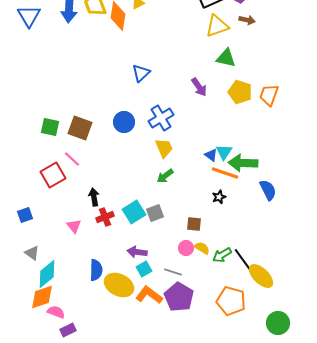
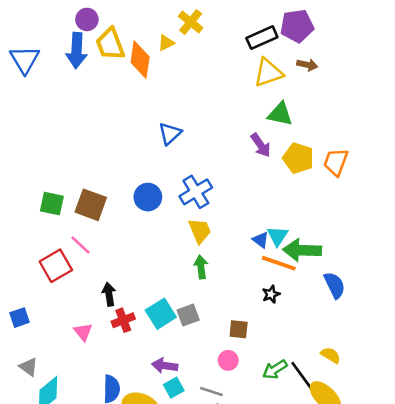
purple arrow: (199, 87) -> (261, 145), moved
green arrow: (165, 176) -> (201, 267), turned 120
yellow semicircle: (202, 248) -> (331, 355), moved

